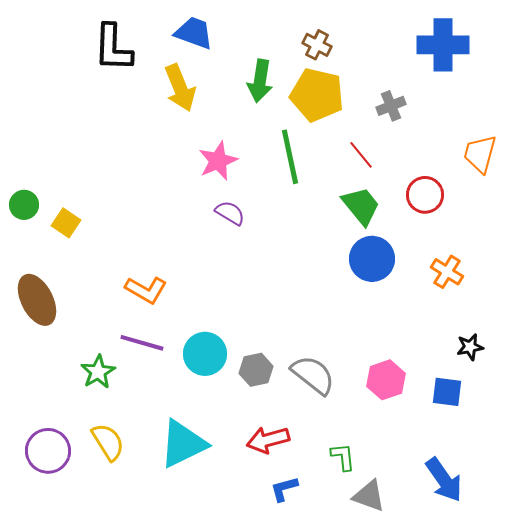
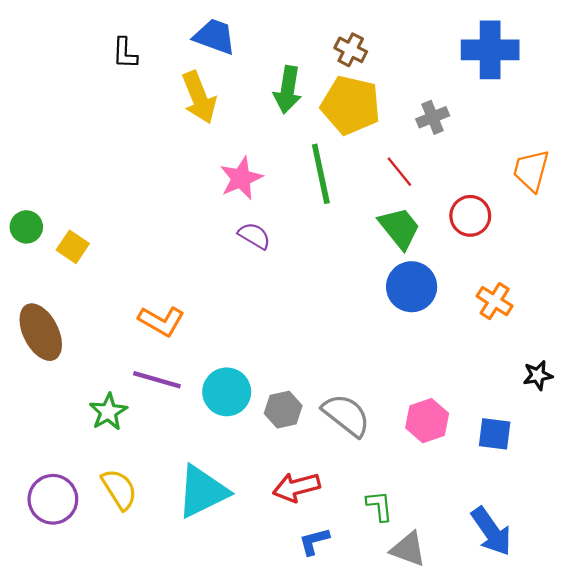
black L-shape: (113, 48) -> (125, 53), size x0.6
black star: (470, 347) -> (538, 375), moved

